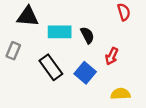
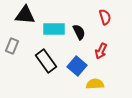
red semicircle: (124, 12) -> (105, 17), moved
yellow semicircle: (120, 94) -> (95, 84), moved

